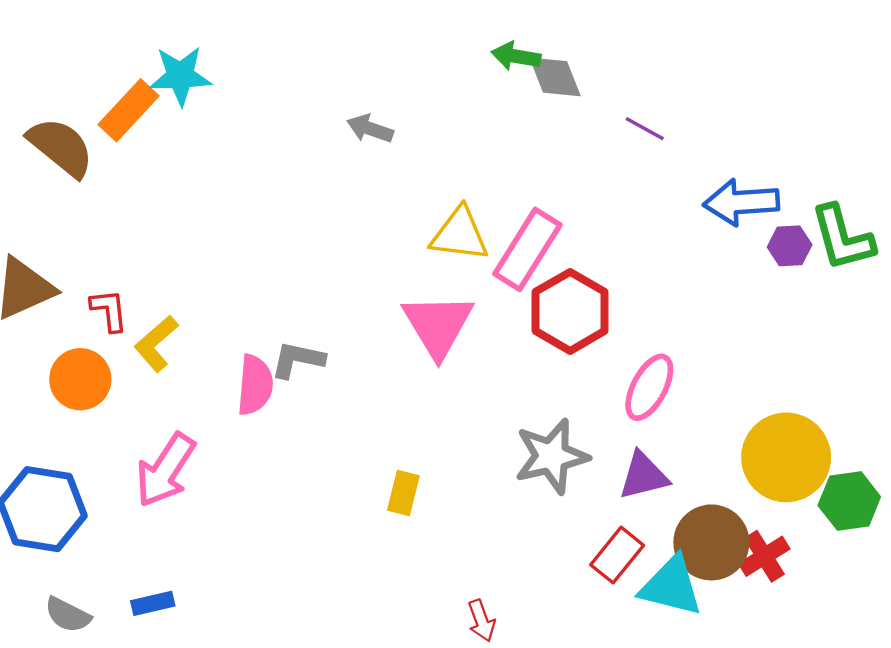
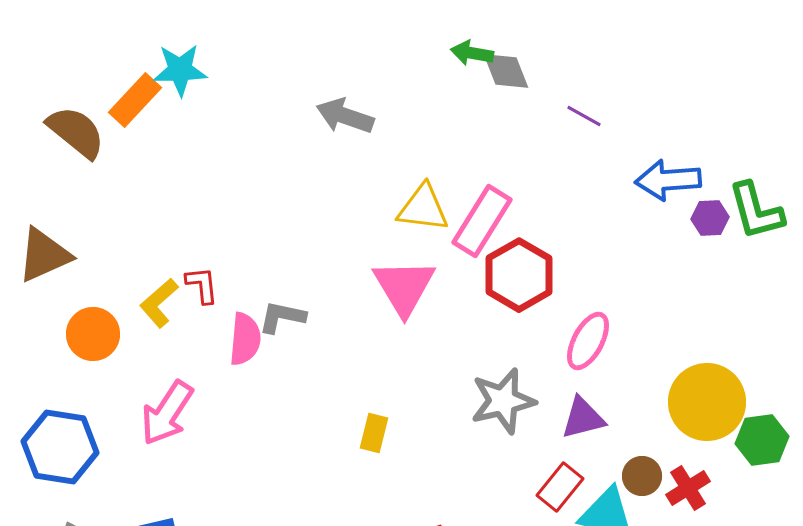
gray arrow: (370, 129) -> (345, 116), size x1.4
red L-shape: (109, 310) -> (202, 285), moved
brown circle: (711, 542) -> (642, 476), size x0.6

